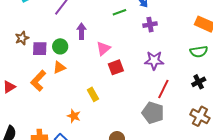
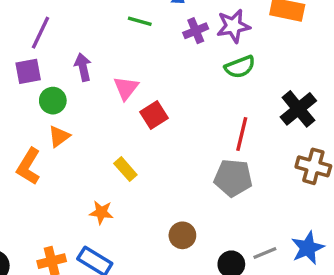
green line: (119, 12) -> (140, 21), turned 48
purple square: (40, 49) -> (28, 71), moved
green semicircle: (199, 52) -> (240, 67), moved
purple star: (154, 60) -> (233, 26), moved
black cross: (199, 82) -> (298, 109), size x1.5

